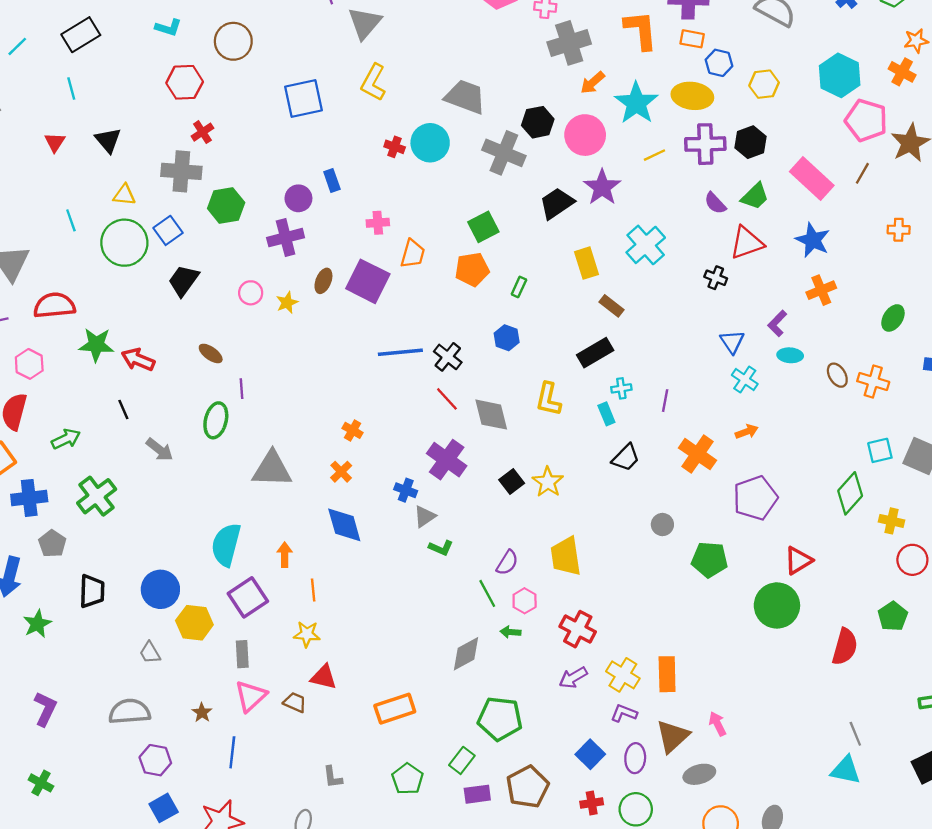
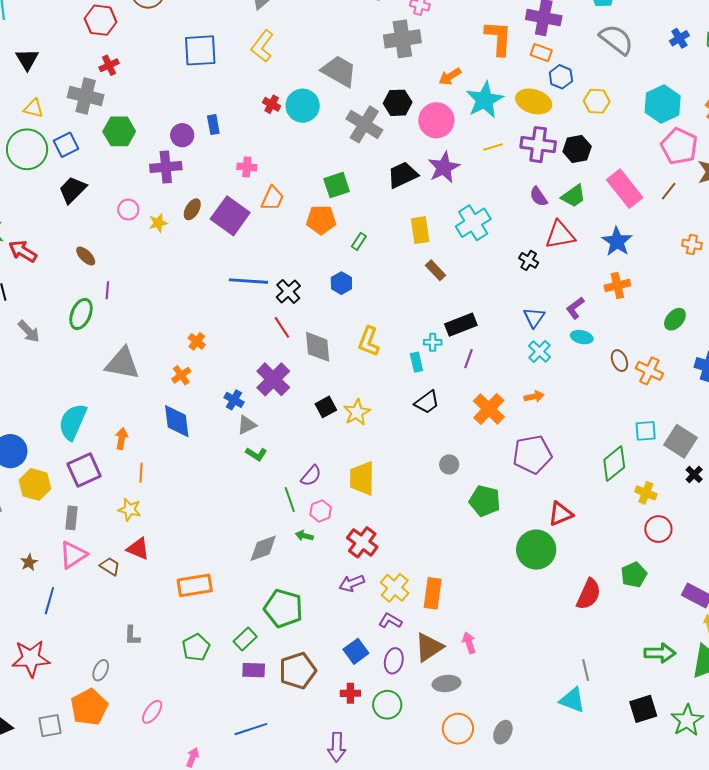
gray cross: (569, 43) -> (402, 39), moved
black rectangle: (595, 353) -> (461, 325), moved

